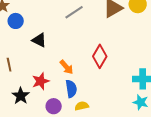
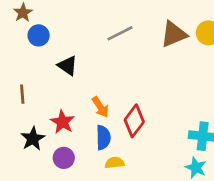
red diamond: (100, 56) -> (134, 121), moved
red star: (41, 81) -> (62, 122), turned -30
purple circle: (54, 106) -> (64, 158), moved

